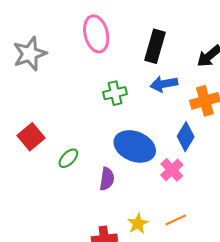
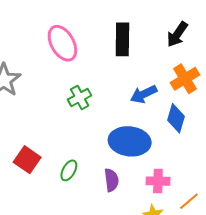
blue arrow: (164, 84) -> (144, 94), moved
green cross: (115, 93) -> (80, 97), moved
pink cross: (172, 170) -> (158, 181), moved, turned -30

